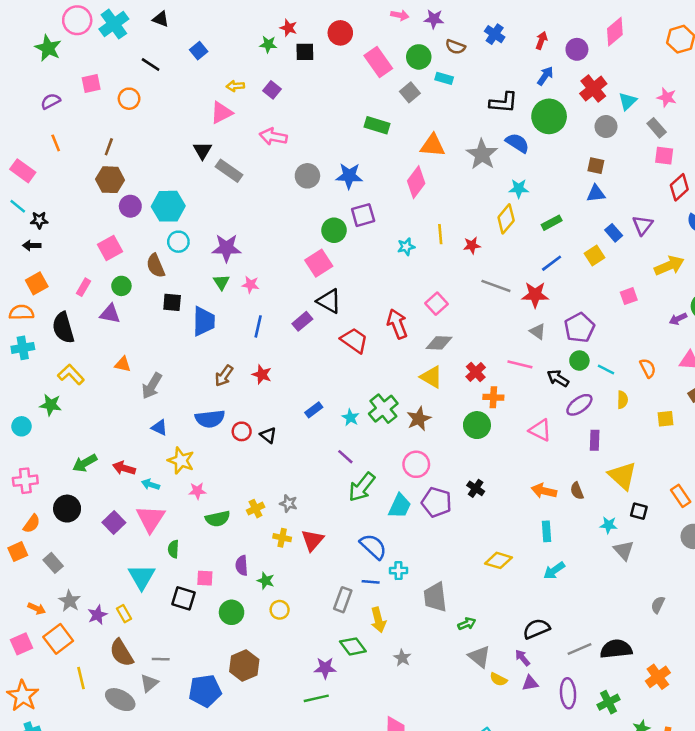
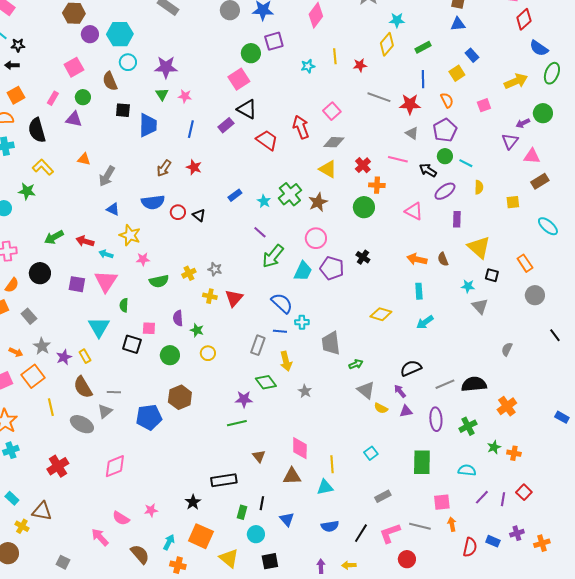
purple triangle: (643, 225) -> (510, 141), moved
blue line: (552, 263) -> (423, 79), turned -54
orange semicircle: (648, 368) -> (447, 100), moved
purple square: (114, 522) -> (77, 284), turned -36

